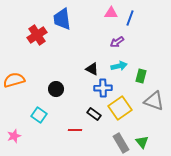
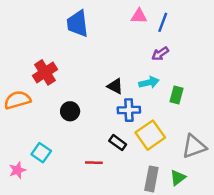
red cross: (37, 35) -> (45, 72), moved
purple arrow: (117, 42) -> (160, 54), moved
gray triangle: (154, 101) -> (194, 146), moved, turned -40
cyan square: (39, 115) -> (41, 153), moved
green triangle: (142, 142) -> (178, 178), turned 32
gray rectangle: (121, 143) -> (151, 179), turned 42

